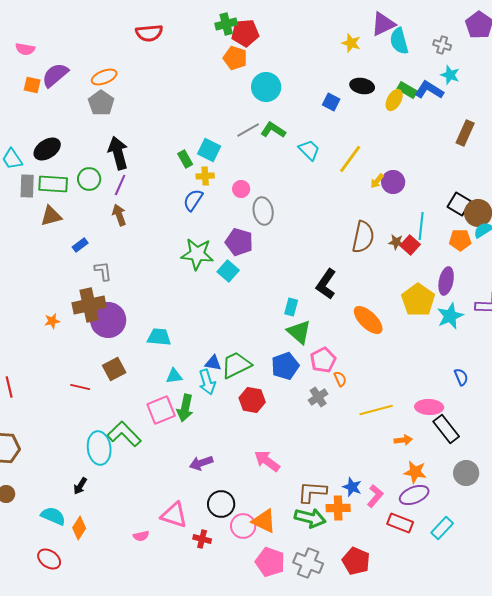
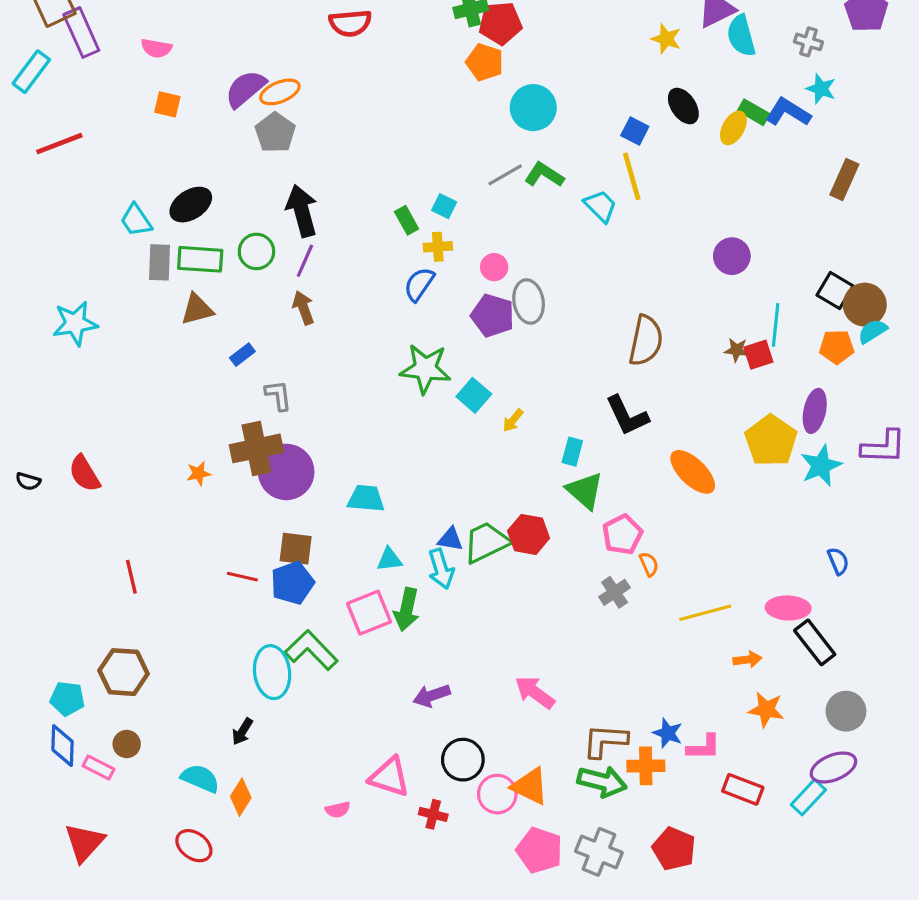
purple semicircle: (55, 75) -> (246, 89), moved
black ellipse: (362, 86) -> (683, 106), turned 45
cyan square: (209, 150) -> (444, 206), size x0.7
yellow line: (350, 159) -> (632, 176), moved, turned -52
yellow arrow: (377, 181) -> (513, 420), moved
brown semicircle: (363, 237) -> (646, 341), moved
purple pentagon: (239, 242) -> (493, 316), moved
red square: (410, 245) -> (758, 355), turned 30
black L-shape: (326, 284) -> (627, 416), turned -60
blue pentagon: (285, 366) -> (292, 583), moved
brown square: (114, 369) -> (296, 549), turned 35
red hexagon: (252, 400) -> (529, 534), moved
purple ellipse: (414, 495) -> (833, 767), moved
pink L-shape: (375, 496) -> (704, 747), turned 50

